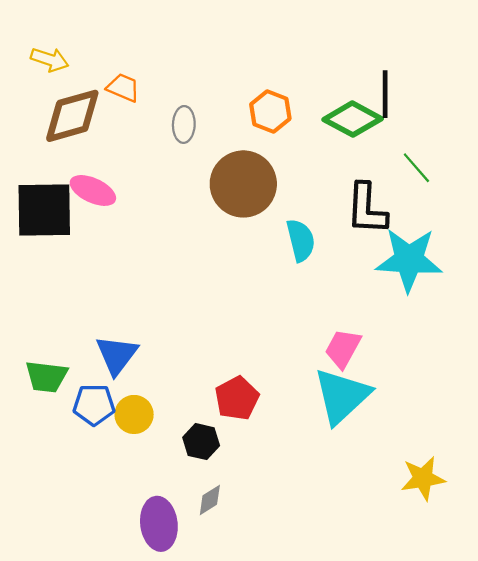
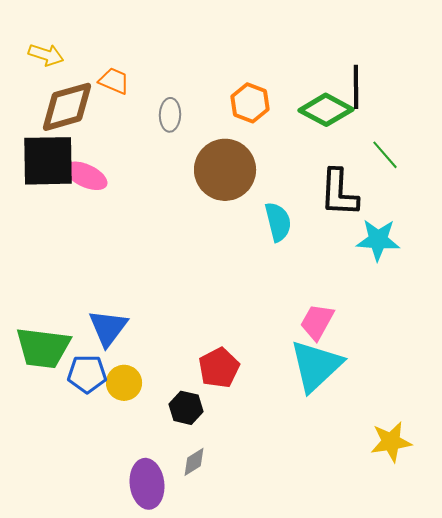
black square: (44, 210) -> (48, 161), moved
cyan star: (409, 260) -> (378, 240), size x0.7
green trapezoid: (46, 377) -> (43, 348), size x1.4

